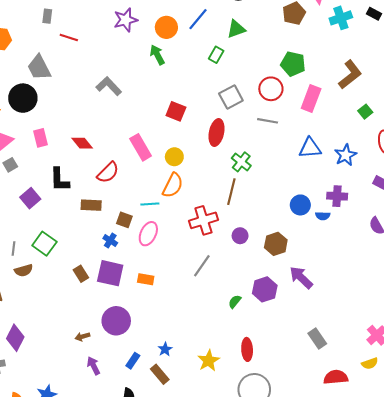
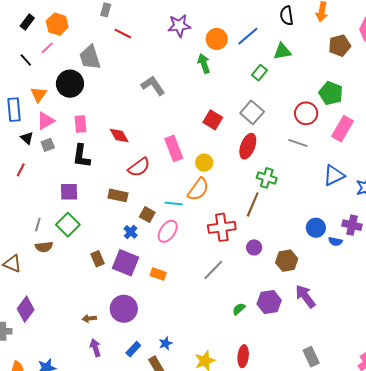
gray square: (231, 97) -> (252, 112), moved, turned -30
blue triangle: (310, 148) -> (334, 175), turned -30
green cross: (241, 162) -> (267, 178), turned -30
black L-shape: (59, 180) -> (81, 156), moved
purple square: (30, 198) -> (69, 192), moved, turned 30

